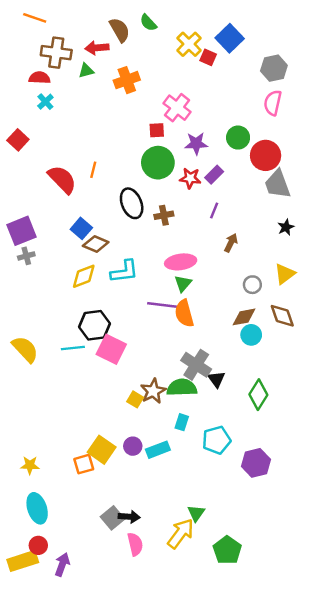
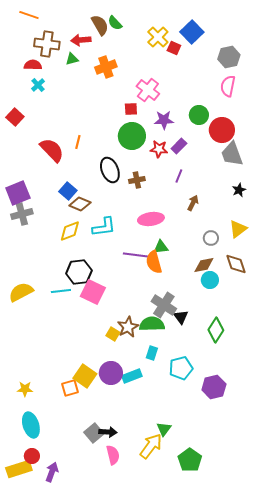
green semicircle: (148, 23) -> (115, 23), moved
gray cross: (26, 256) -> (22, 214), size x1.5
green triangle: (183, 283) -> (161, 247), moved, turned 42
yellow semicircle: (25, 349) -> (21, 292), turned -75
purple circle: (133, 446) -> (111, 373), size x1.5

